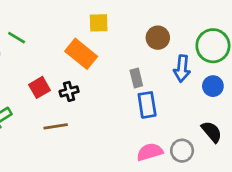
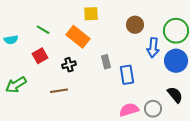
green line: (17, 38) -> (43, 30), moved
gray rectangle: (136, 78) -> (106, 62), moved
blue circle: (213, 86) -> (176, 61), size x1.5
red square: (39, 87) -> (40, 56), moved

